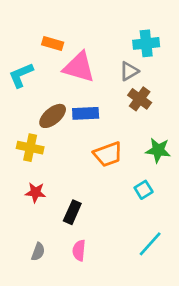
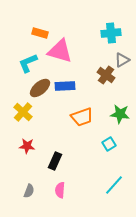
gray triangle: (129, 71) -> (122, 60), moved
cyan L-shape: (21, 75) -> (28, 63), moved
yellow cross: (30, 148) -> (23, 112), turned 30

